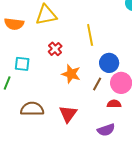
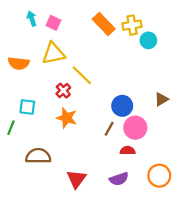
yellow line: (90, 35) -> (82, 75), moved, turned -35
orange star: (71, 74) -> (67, 118), moved
red triangle: (68, 114) -> (76, 179), moved

